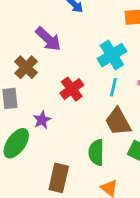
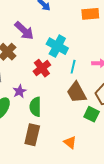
cyan cross: (112, 55) -> (57, 46), moved, turned -30
green semicircle: (96, 152) -> (35, 107), moved

